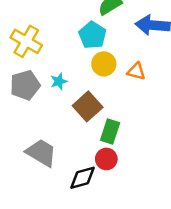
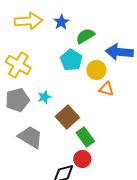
yellow circle: (104, 64) -> (96, 70), moved
green rectangle: (110, 131) -> (85, 137), turned -54
gray trapezoid: (41, 153) -> (30, 137), moved

